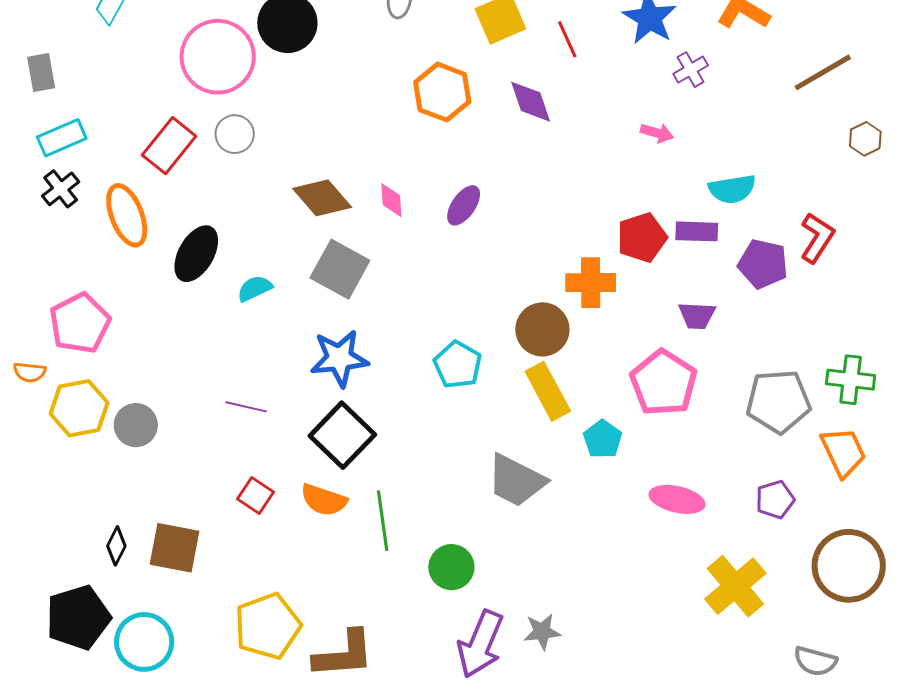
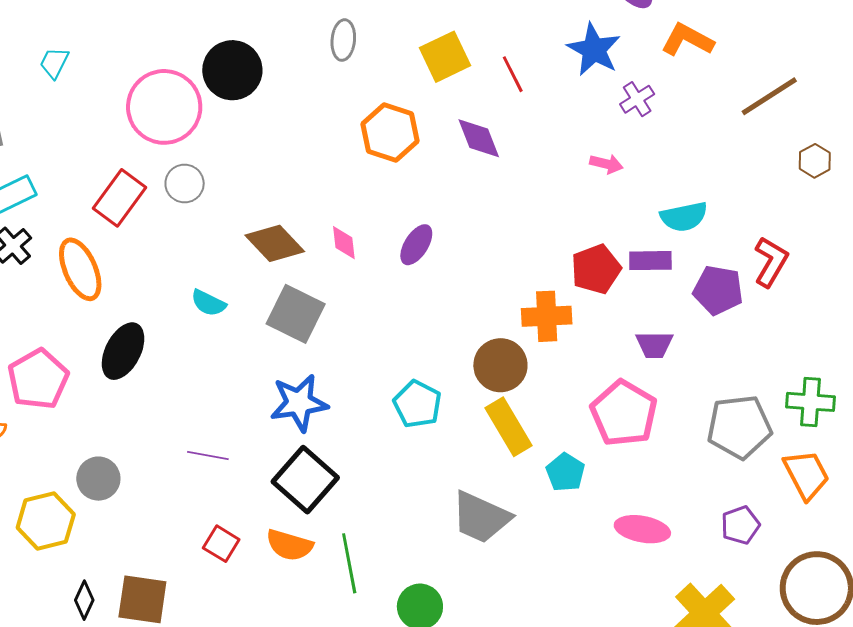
black ellipse: (196, 254) -> (123, 351), moved
cyan semicircle: (255, 288) -> (208, 303), moved, turned -126
yellow hexagon: (79, 408) -> (46, 521), moved

